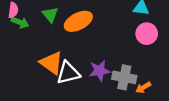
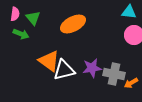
green triangle: (50, 15) -> (33, 18), moved
green arrow: (20, 22) -> (21, 34), moved

